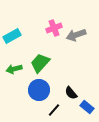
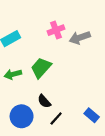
blue circle: (39, 90) -> (22, 116), moved
black semicircle: (71, 93) -> (44, 101), moved

